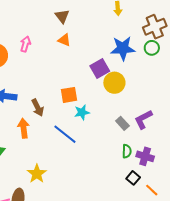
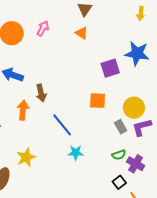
yellow circle: (114, 83) -> (134, 108), moved
orange square: (69, 95) -> (98, 101), moved
cyan star: (82, 112) -> (76, 153), moved
green semicircle: (127, 151) -> (119, 155), turned 56

